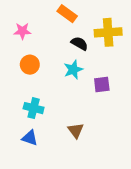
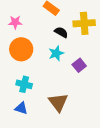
orange circle: (30, 65) -> (21, 49), size x1.5
purple square: (102, 84) -> (79, 65), turned -32
brown triangle: (76, 130) -> (58, 102), size x1.5

